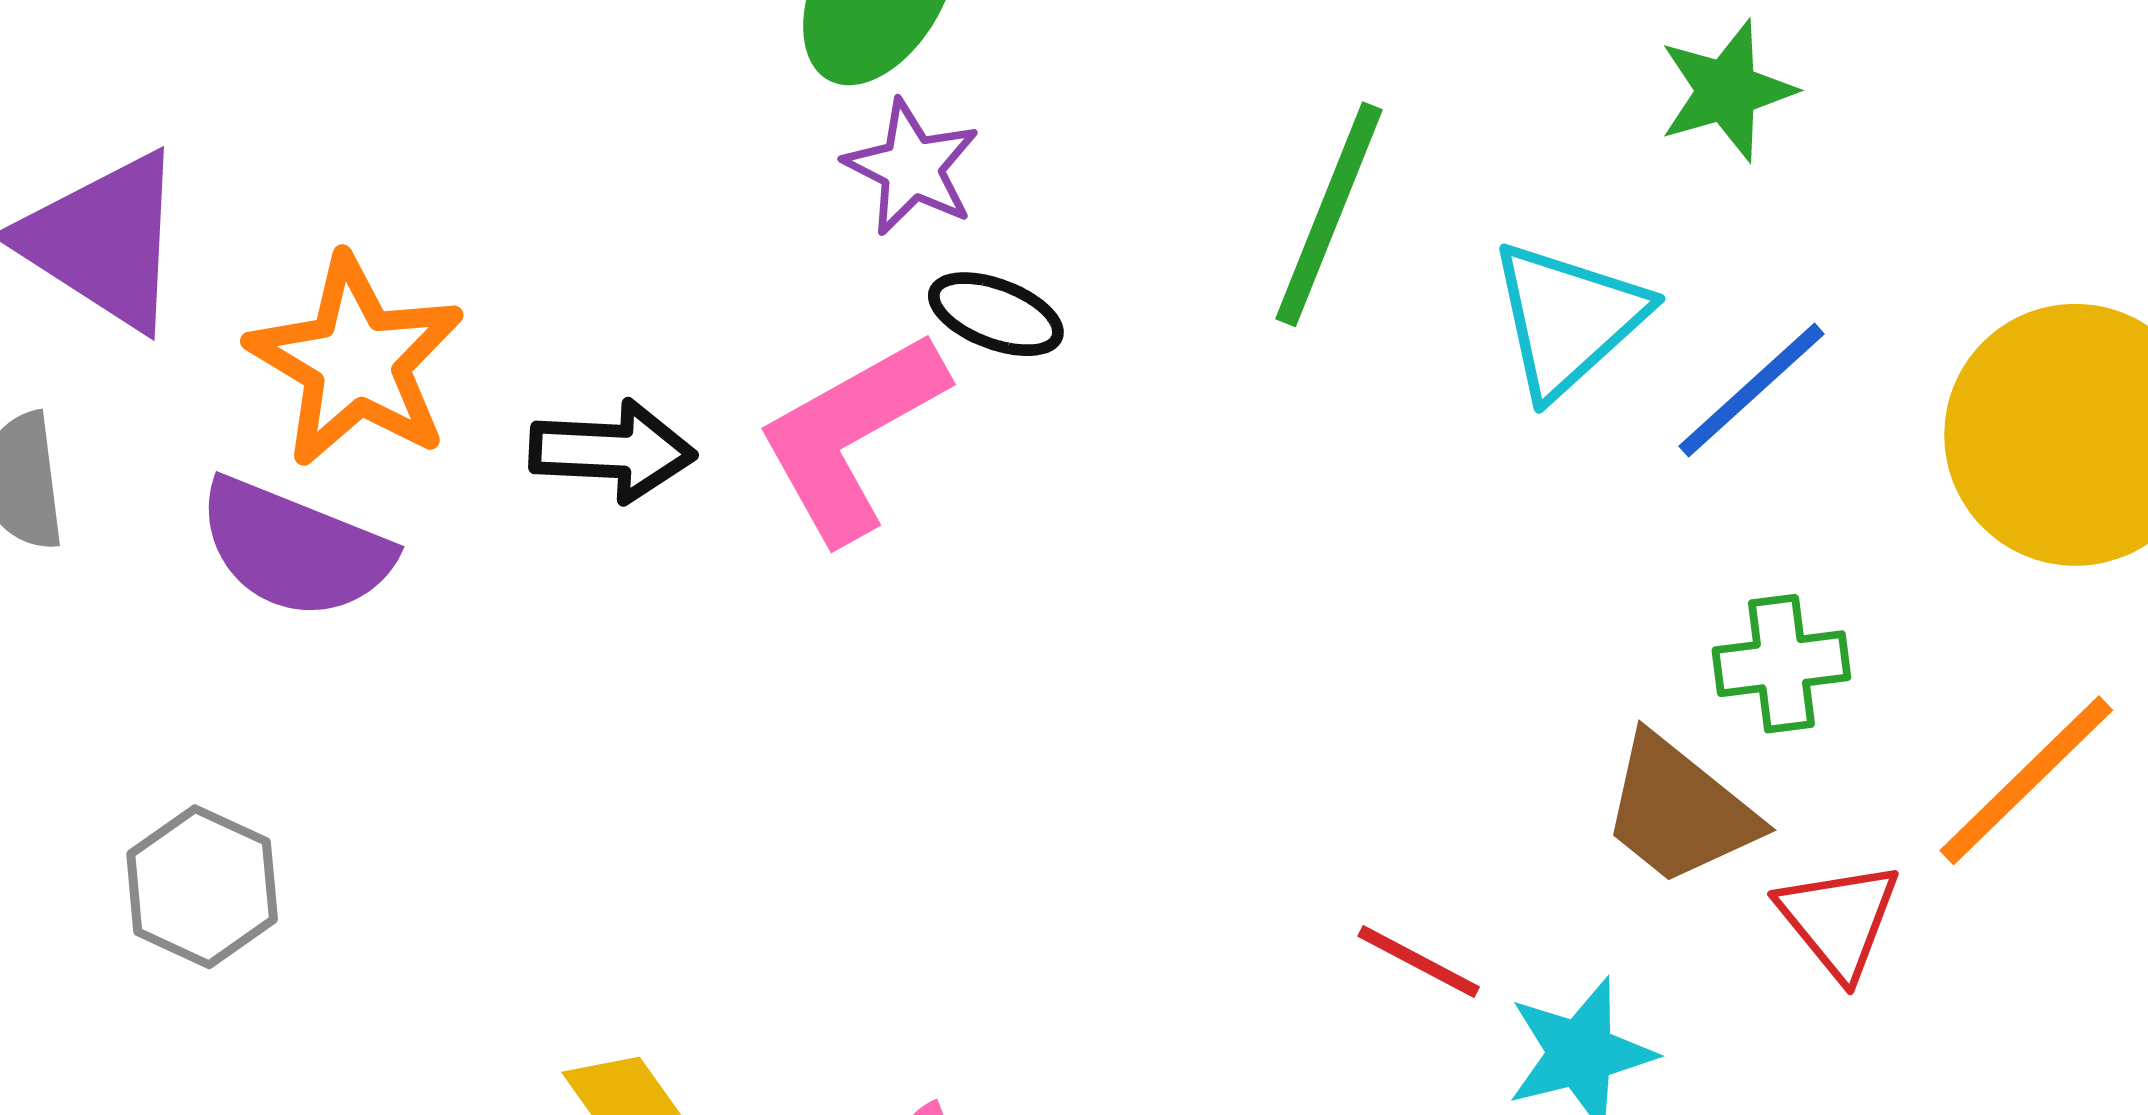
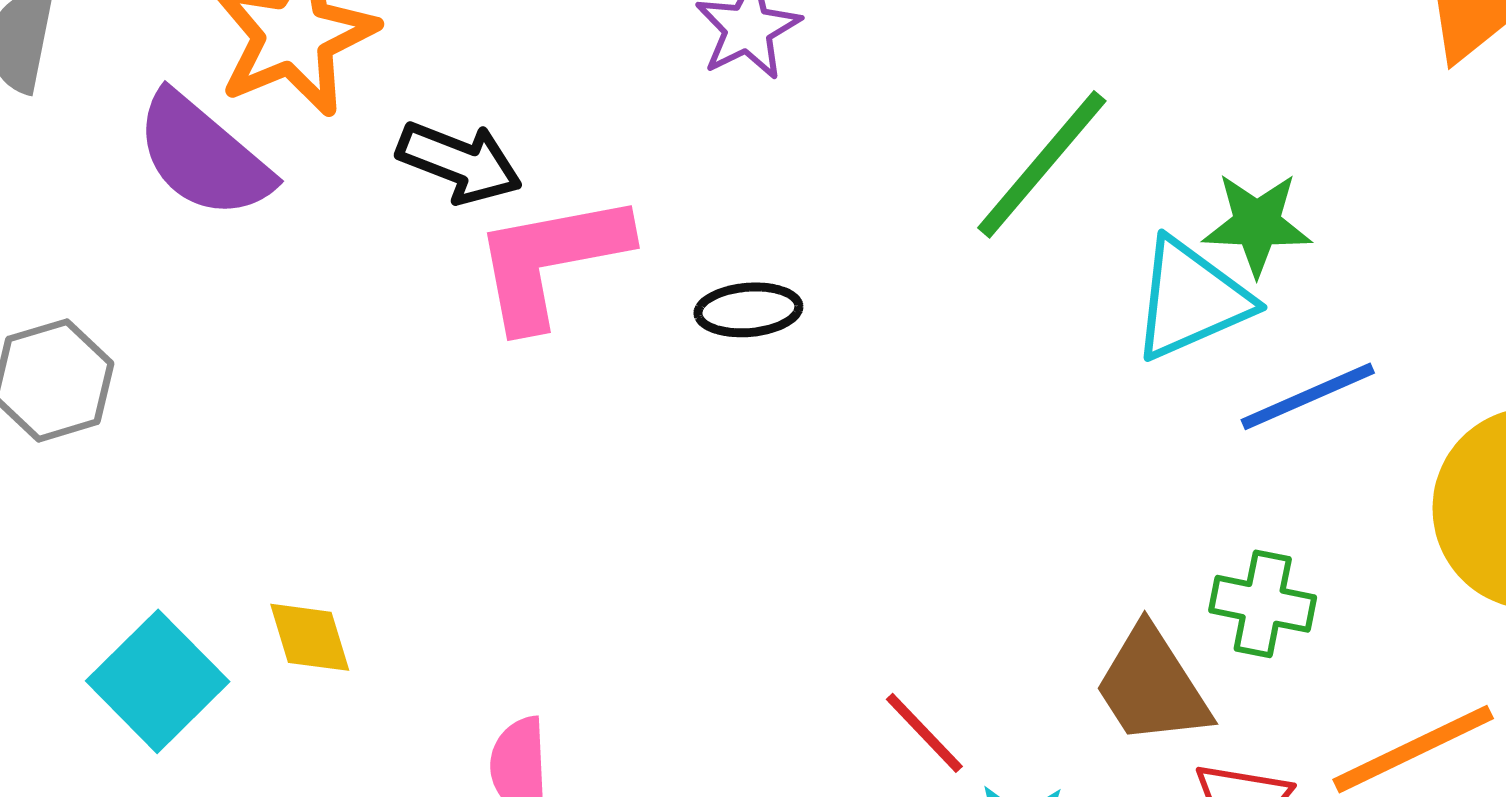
green star: (1727, 91) -> (1257, 224), moved
black ellipse: (996, 314) -> (748, 310), moved, turned -44
pink L-shape: (851, 436) -> (551, 260), moved

